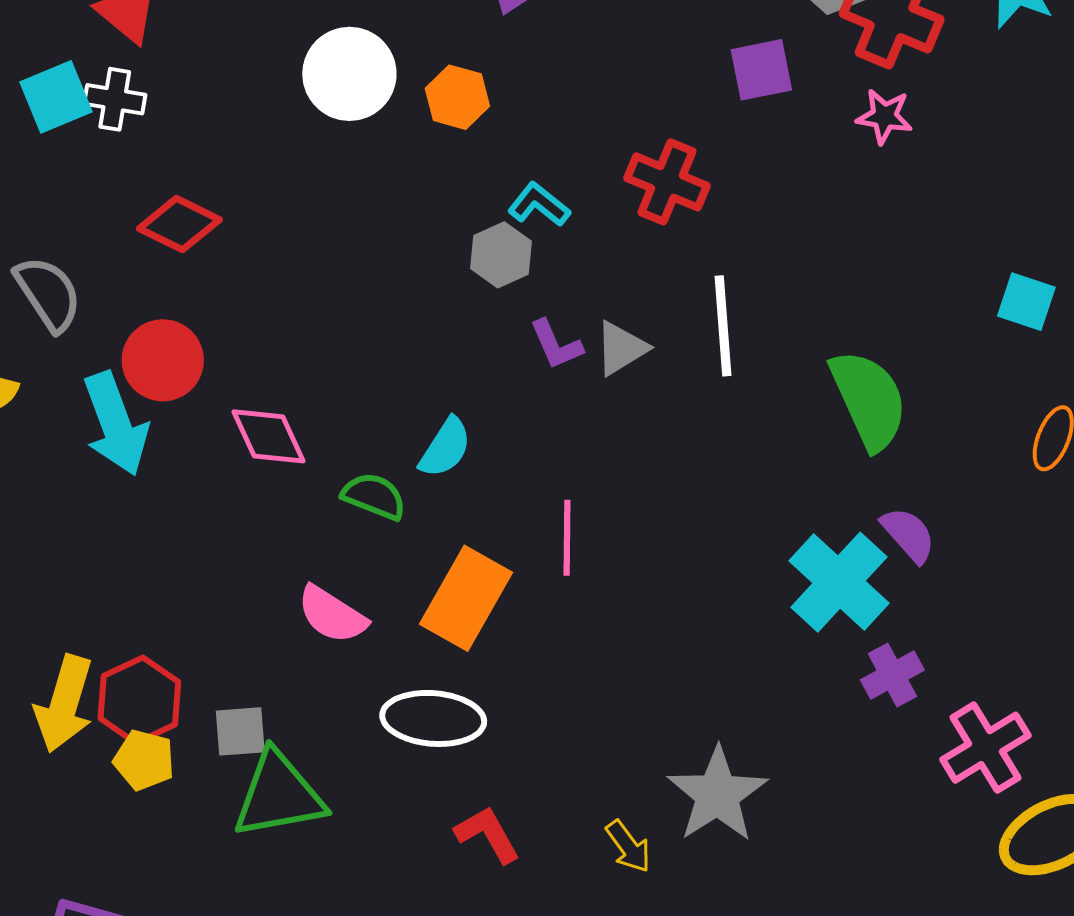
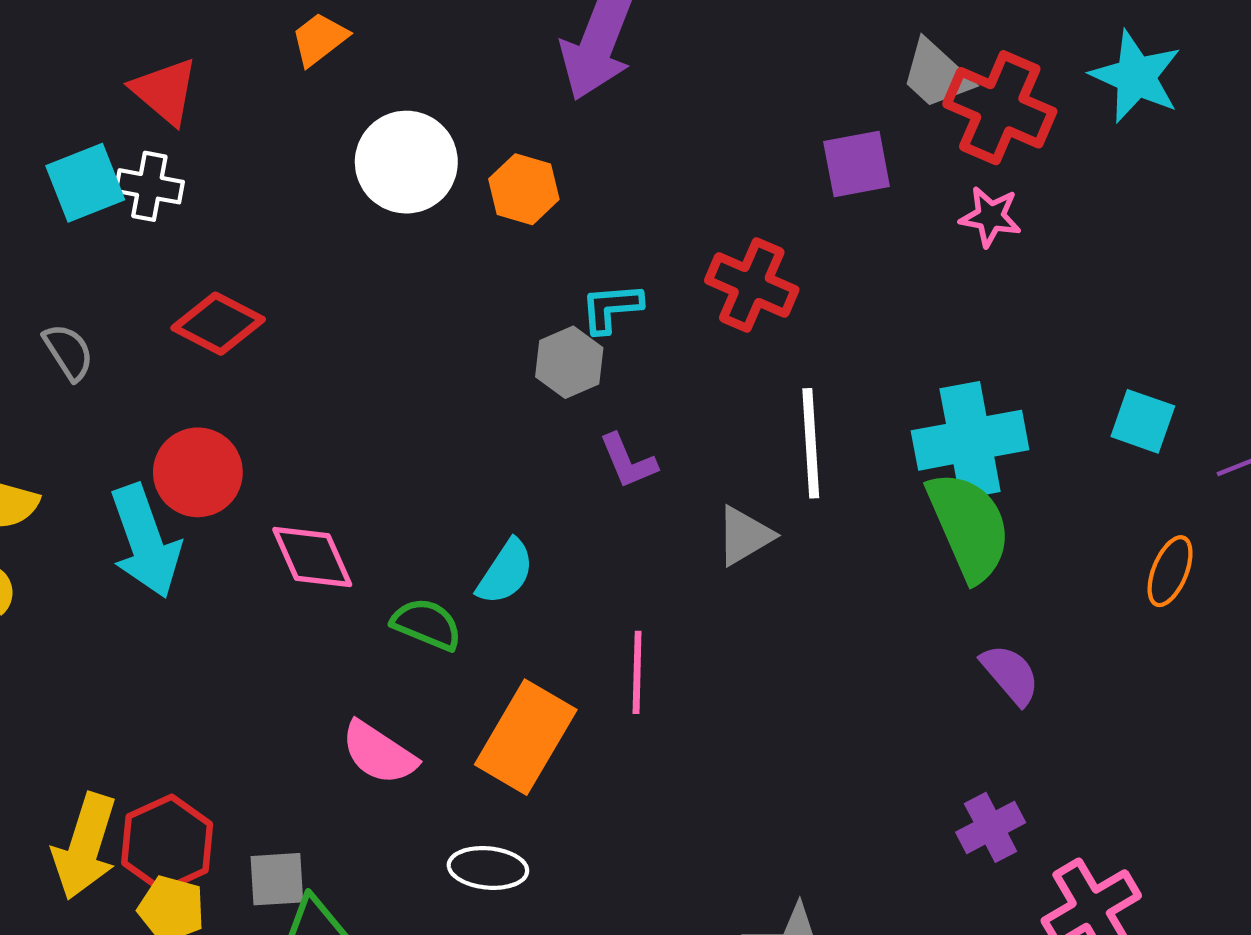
cyan L-shape: (539, 205) -> (611, 308), turned -44
gray semicircle: (48, 294) -> (68, 352), moved, size x0.7
gray triangle: (621, 348) -> (744, 536), moved
cyan cross: (839, 582) -> (970, 440), moved, turned 36
white ellipse: (433, 718) -> (488, 868), size x0.7

